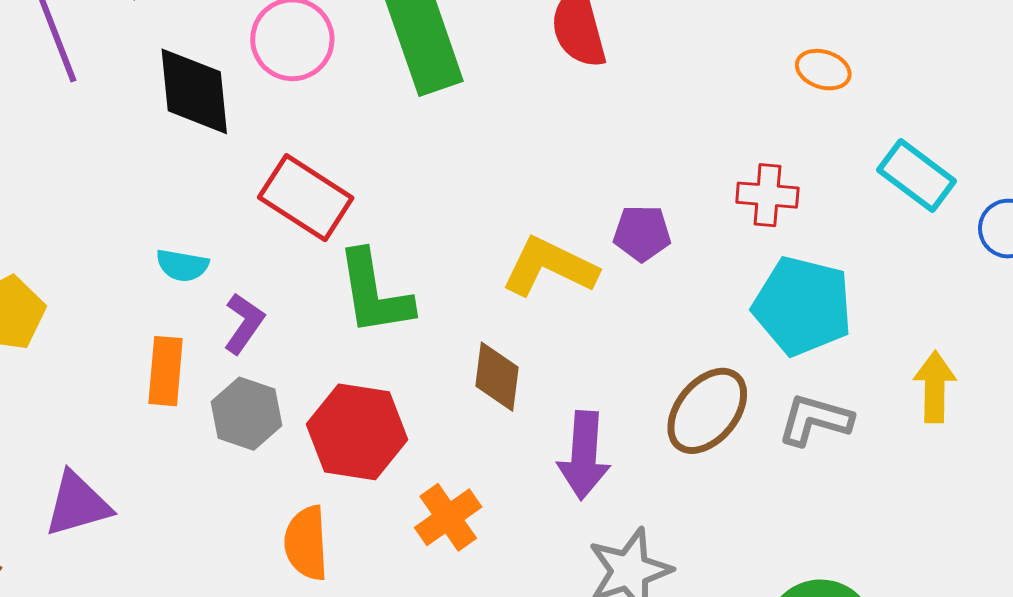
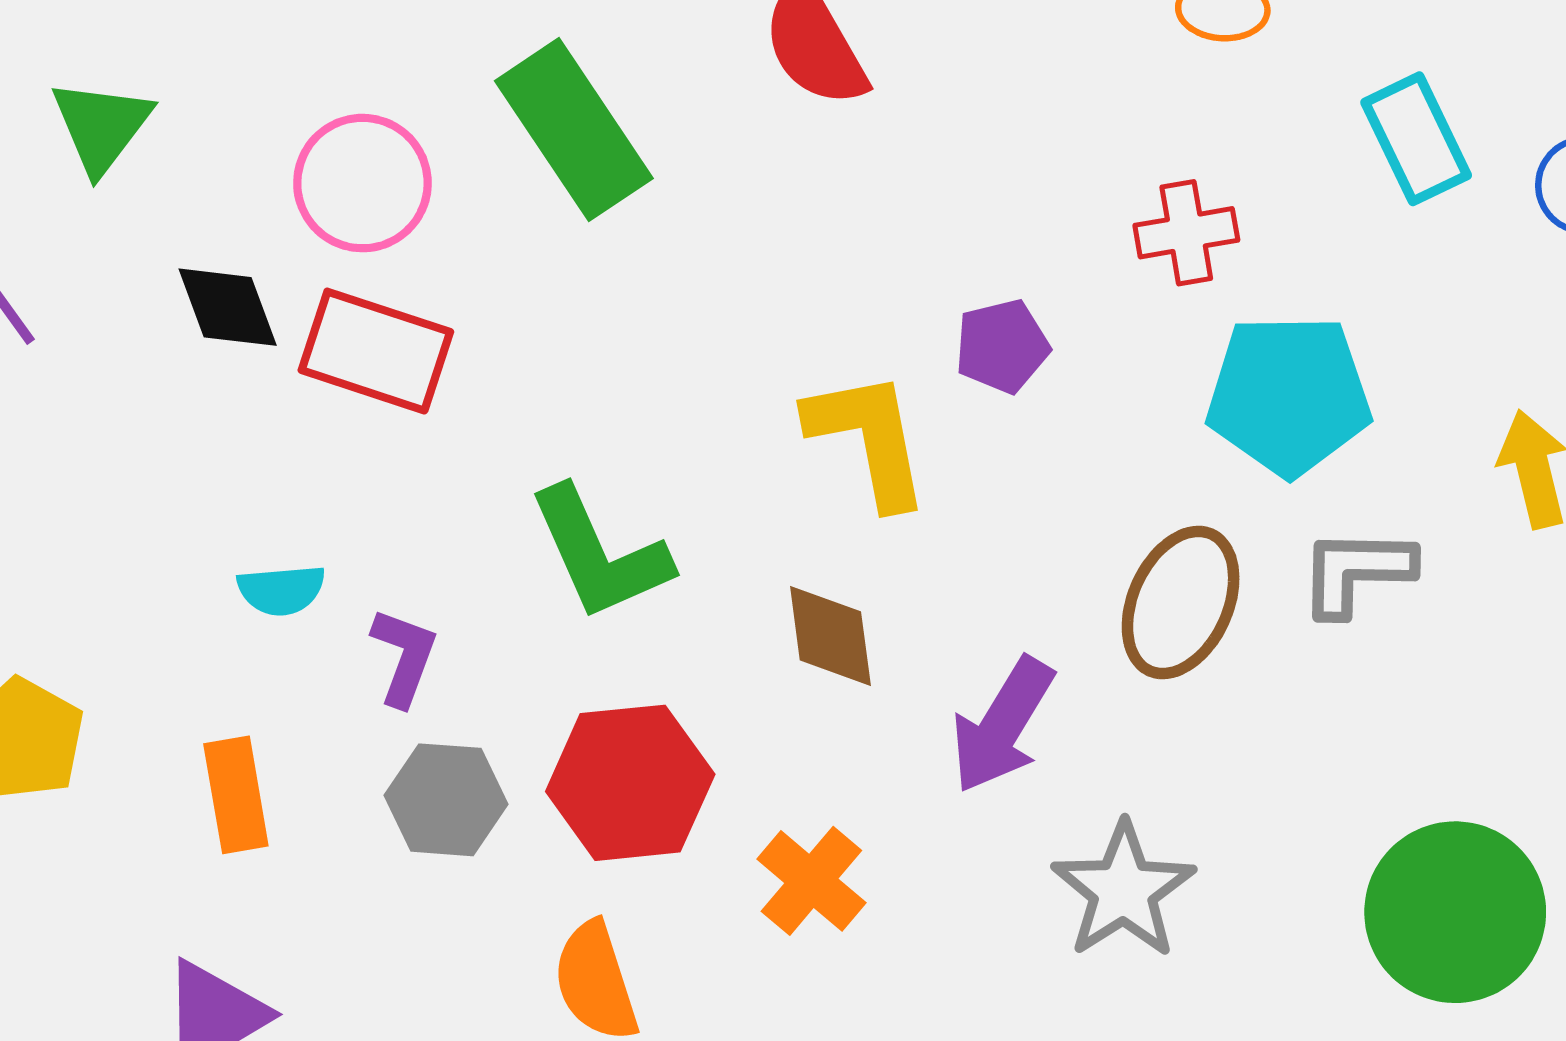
black diamond: (194, 91) -> (228, 307), size x0.7
cyan rectangle: (917, 175) -> (1416, 139), turned 42
red rectangle: (306, 198) -> (376, 351), moved
yellow L-shape: (550, 267) -> (868, 439), turned 68
orange rectangle: (166, 371) -> (236, 795), moved
purple arrow: (584, 455) -> (1002, 725), turned 42

